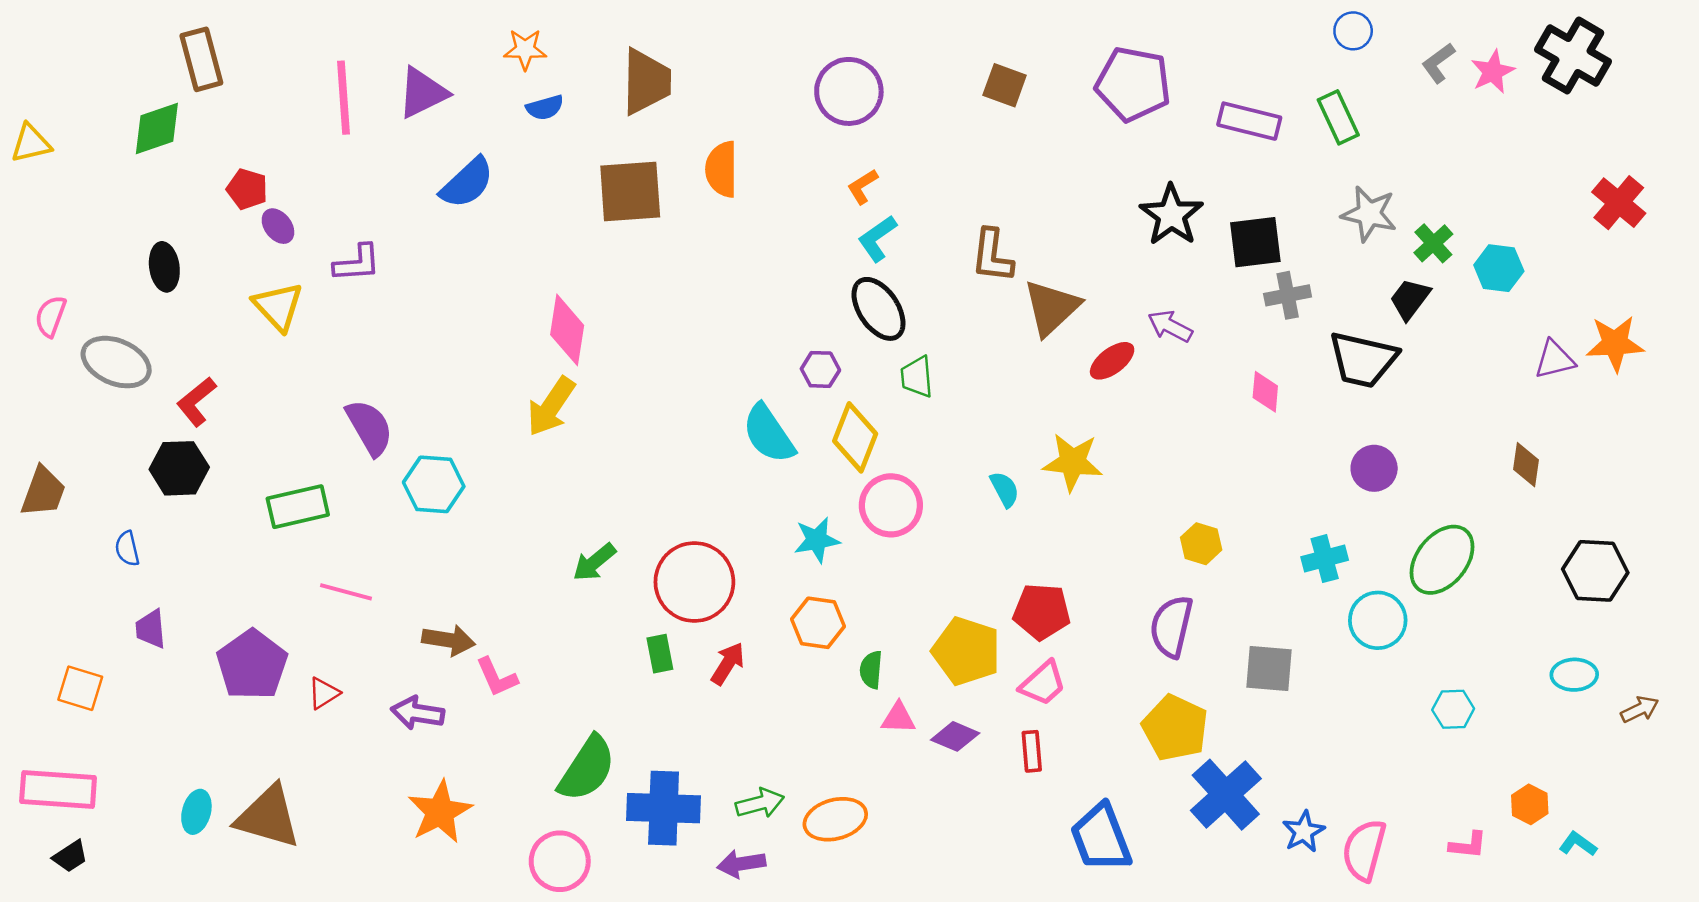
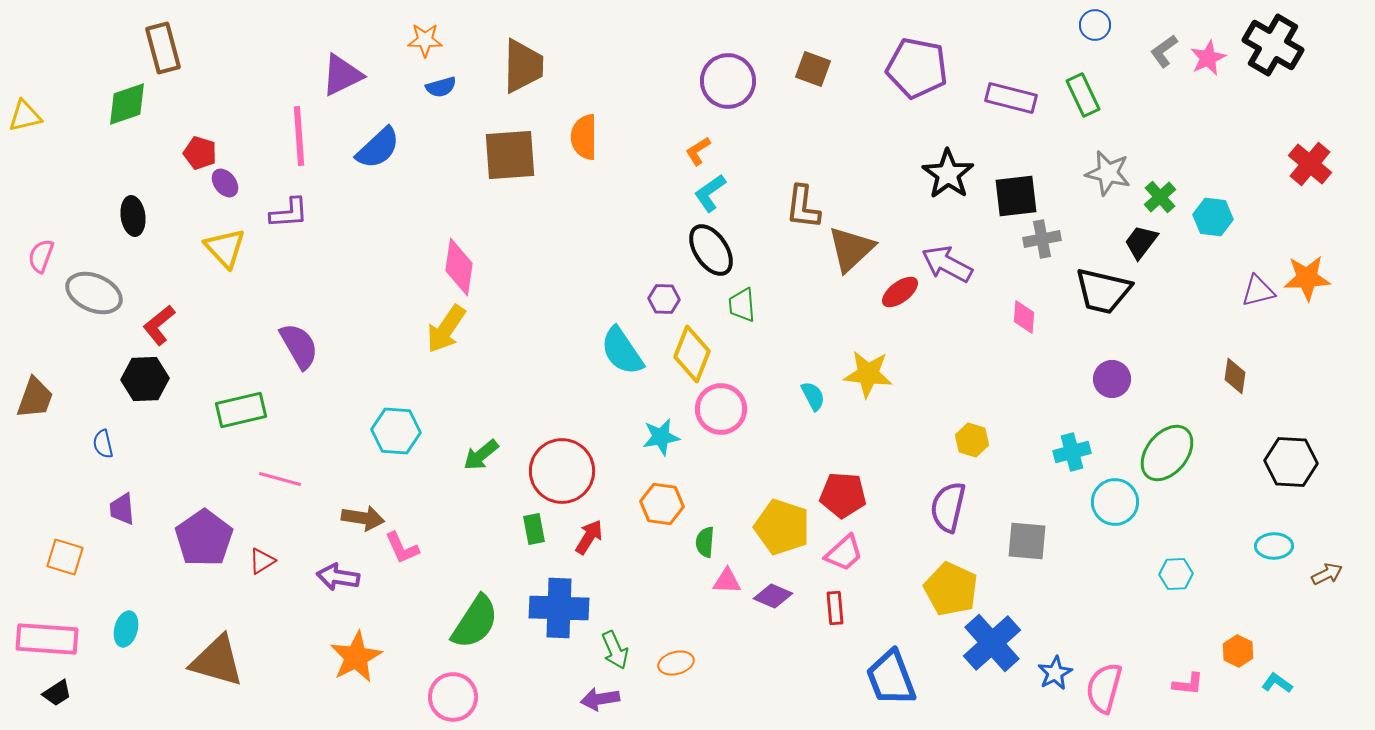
purple circle: (849, 91) -> (728, 81), moved
pink line: (343, 98) -> (299, 136), moved
purple arrow: (1170, 326) -> (947, 264), size x1.4
cyan hexagon: (434, 484) -> (396, 431), moved
green arrow: (760, 803) -> (615, 650), turned 81
blue cross: (664, 808) -> (559, 608), moved
cyan ellipse: (196, 812) -> (126, 629), moved
orange ellipse: (835, 819) -> (676, 663), size x0.7

